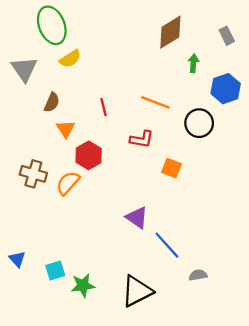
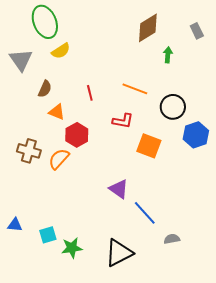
blue hexagon: (226, 89) -> (196, 135), moved
orange triangle: (66, 129) -> (57, 112), turned -36
orange square: (171, 168) -> (149, 146), size x1.4
blue triangle: (17, 259) -> (15, 225), turned -42

